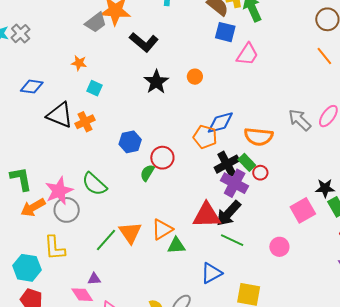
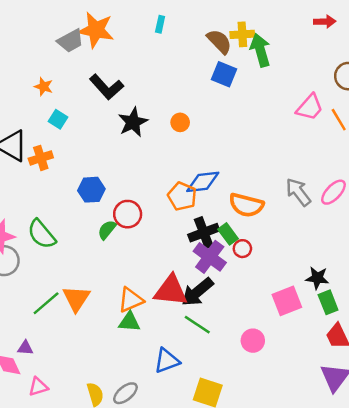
black L-shape: (144, 42) -> (106, 87), moved
pink trapezoid: (247, 54) -> (310, 107), moved
orange triangle: (162, 229) -> (131, 300), moved

